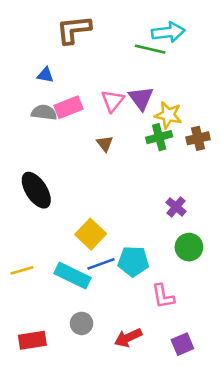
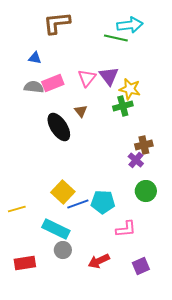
brown cross: (198, 138) -> (144, 145), moved
black ellipse: (36, 190) -> (59, 127), moved
yellow square: (91, 234) -> (63, 192), moved
cyan rectangle: (72, 276) -> (56, 229), moved
pink L-shape: (163, 296) -> (126, 229), turned -85

